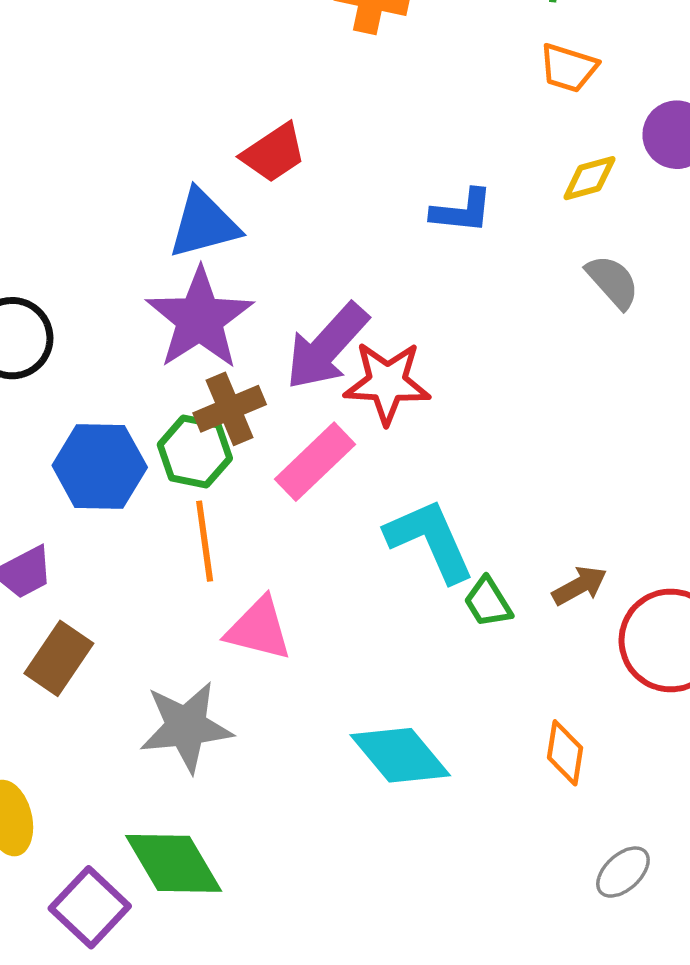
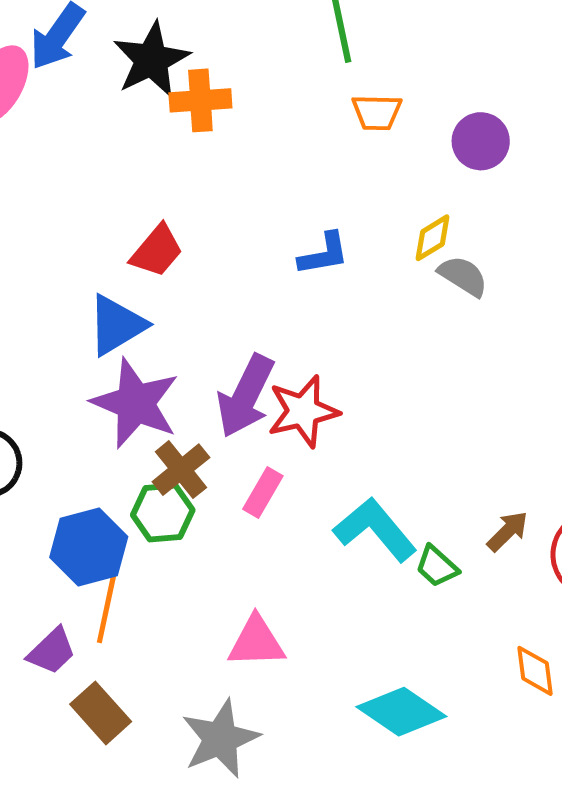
yellow diamond: (589, 178) -> (433, 238), moved
pink rectangle: (315, 462) -> (263, 493), size x0.7
orange line: (205, 541) -> (106, 609), moved, turned 36
brown rectangle: (59, 658) -> (101, 713), turned -60

